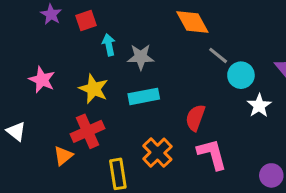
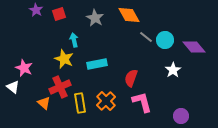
cyan arrow: (109, 45) -> (74, 40), moved
gray star: (141, 57) -> (95, 18), moved, turned 30
cyan circle: (241, 75) -> (165, 40), moved
pink star: (42, 80) -> (24, 68), moved
orange triangle: (63, 156) -> (44, 103), turned -40
yellow rectangle: (118, 174) -> (80, 103), moved

